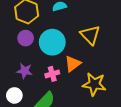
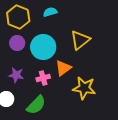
yellow triangle: (90, 35) -> (80, 40), turned 35

